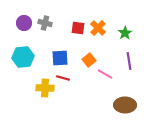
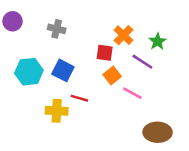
purple circle: (24, 23) -> (13, 21), moved
red square: (78, 28) -> (105, 53), moved
blue square: (60, 58) -> (63, 70), moved, turned 30
purple line: (129, 61) -> (142, 62), moved, turned -48

